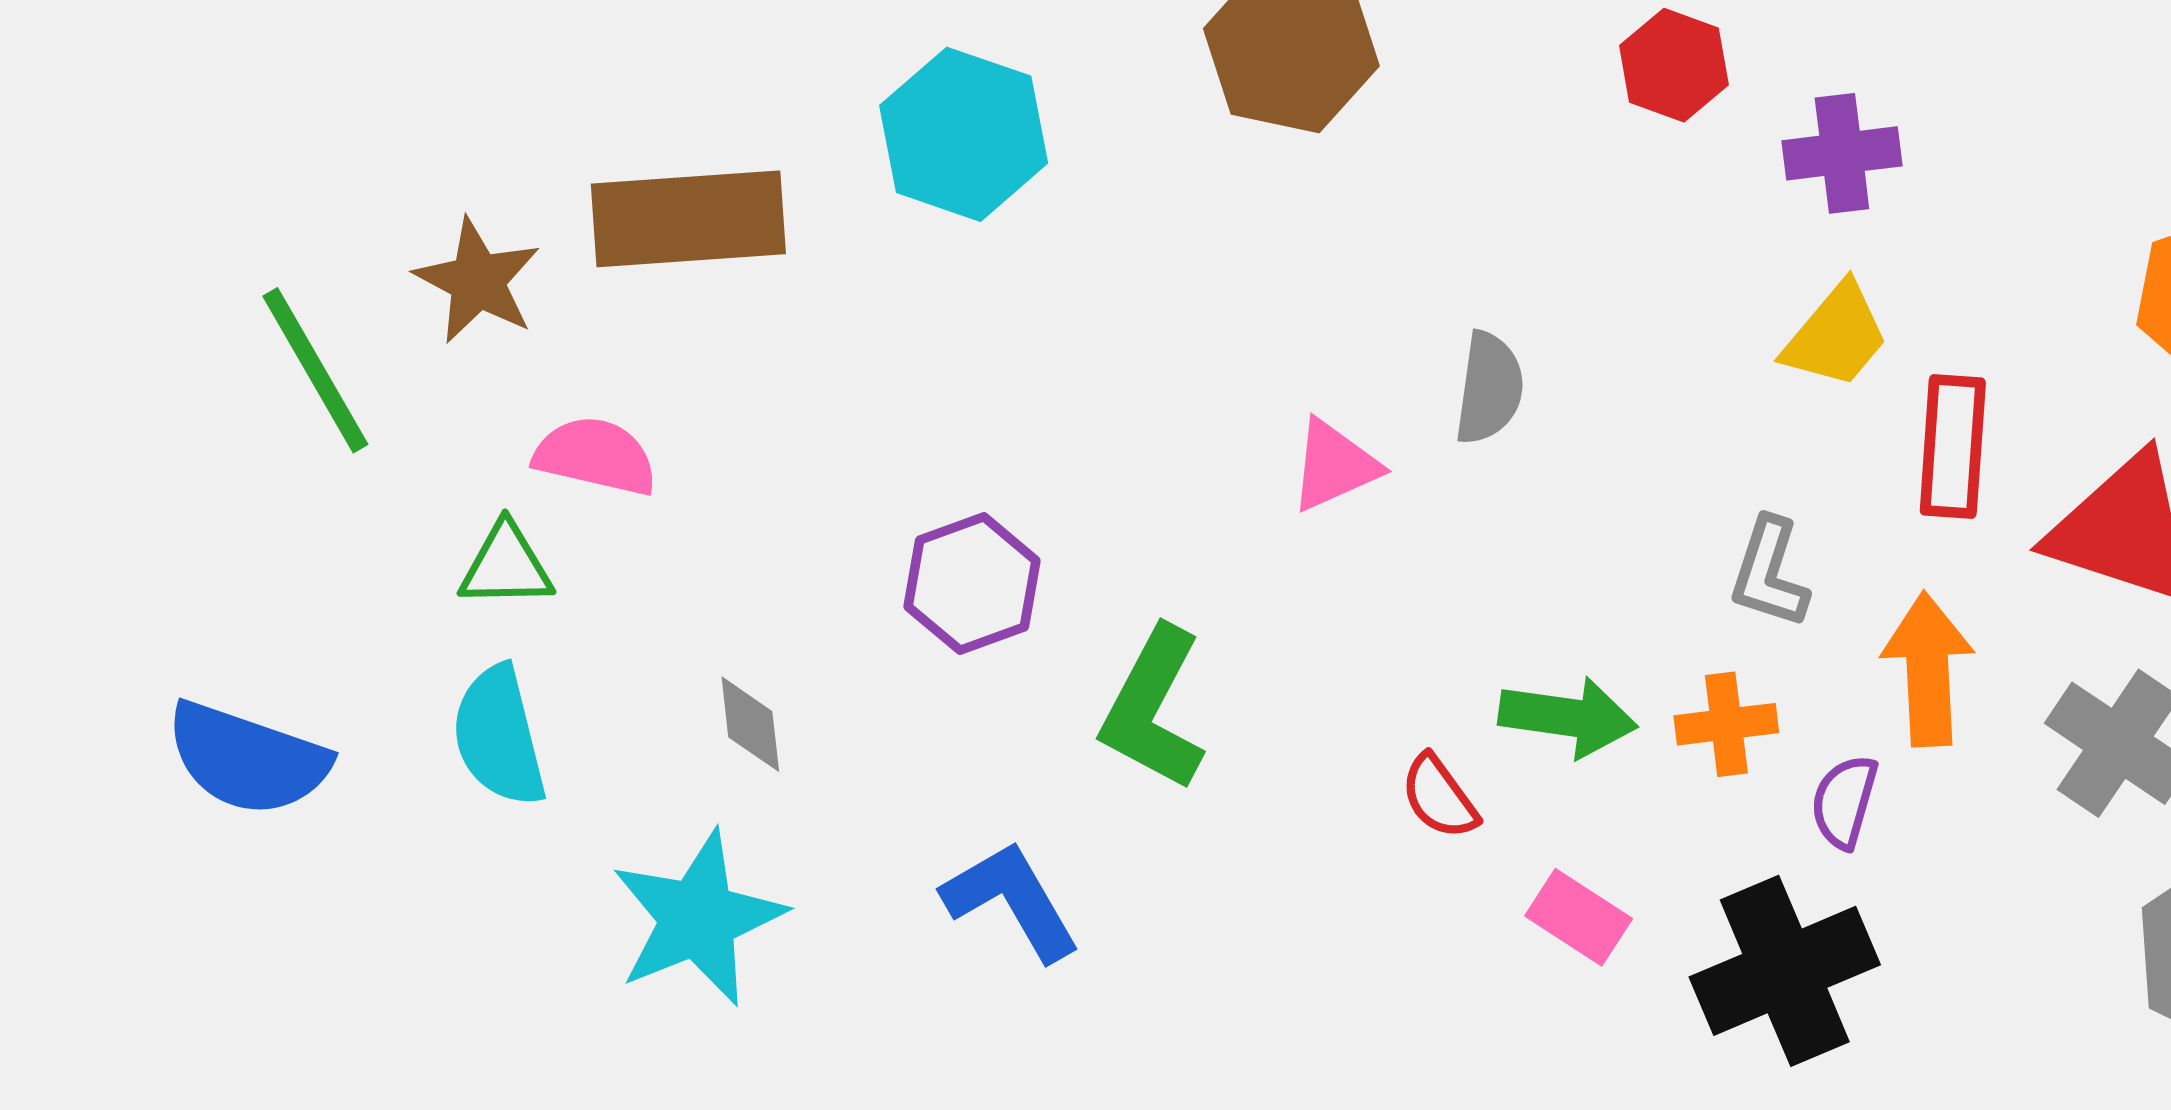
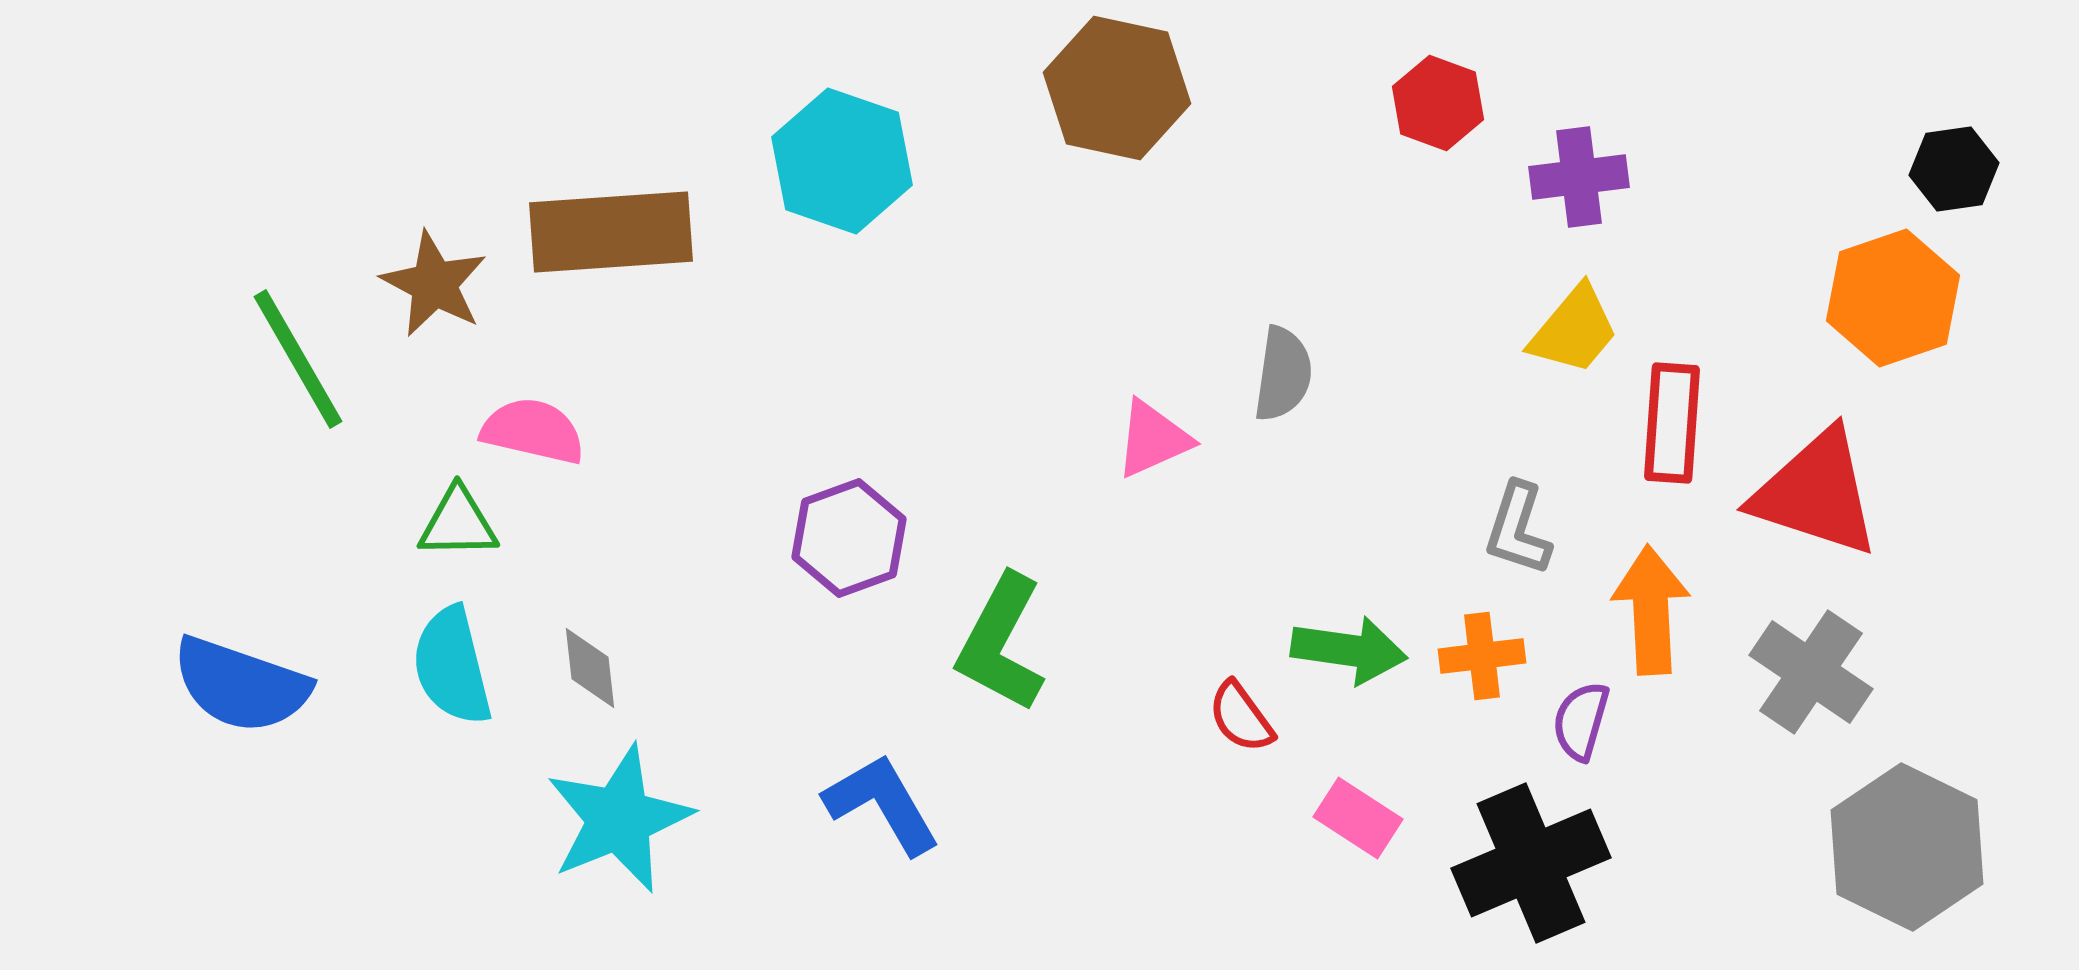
gray diamond: (750, 724) -> (590, 668), moved

